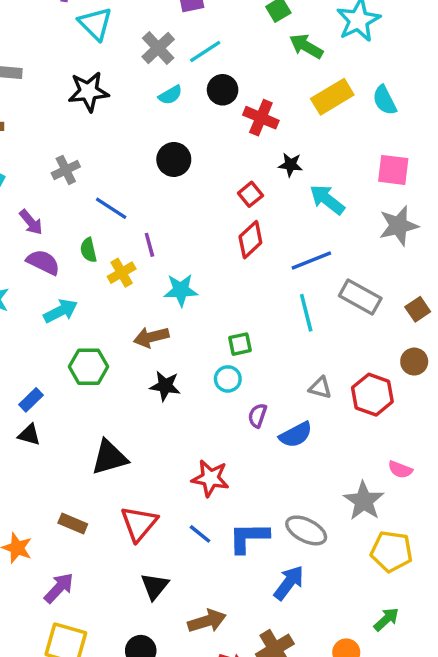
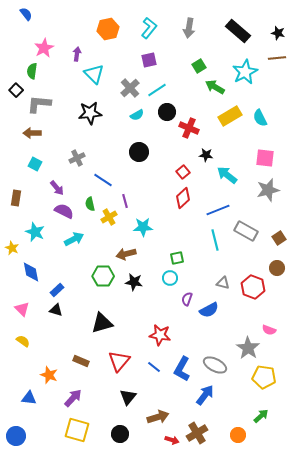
green hexagon: (88, 367) -> (103, 276), moved
blue L-shape: (249, 537) -> (182, 369), turned -60

